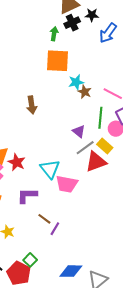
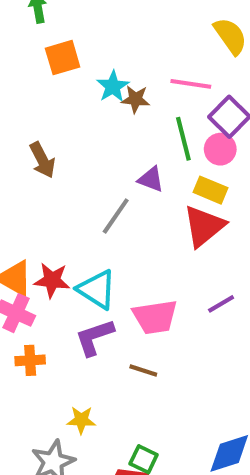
orange square: (58, 61) -> (63, 58), size x0.7
gray line: (85, 148) -> (116, 216), moved
cyan triangle: (50, 169) -> (97, 289), moved
pink trapezoid: (67, 184) -> (155, 317), moved
purple line: (55, 229) -> (221, 304), moved, turned 48

